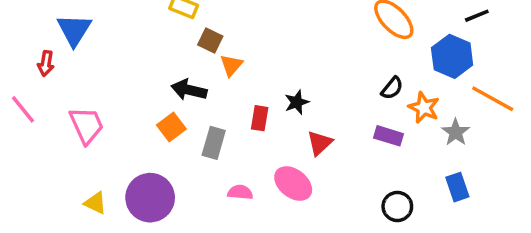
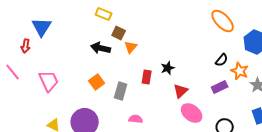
black arrow: (189, 90) -> (101, 48), moved
purple rectangle: (389, 136) -> (220, 87), turned -42
pink ellipse: (293, 184) -> (192, 113), moved

